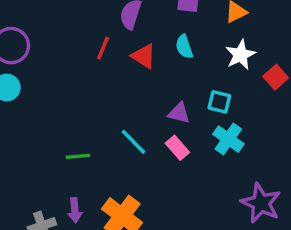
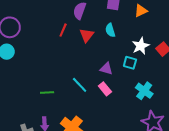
white star: (240, 55) -> (141, 46), moved
red triangle: (144, 56) -> (87, 35), turned 35
cyan cross: (228, 139) -> (144, 91), moved

